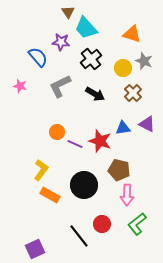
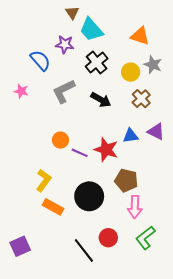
purple square: (35, 249) -> (20, 246), moved

